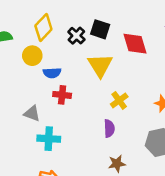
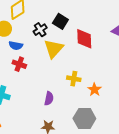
black cross: (76, 36) -> (40, 30), moved
yellow cross: (119, 100) -> (74, 79), moved, turned 32

